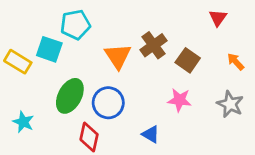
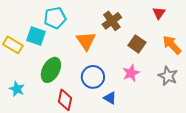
brown cross: (153, 45) -> (112, 21), moved
orange arrow: (236, 62) -> (172, 45), size x1.5
pink star: (179, 100) -> (131, 73), turned -30
blue circle: (108, 103) -> (93, 77), moved

